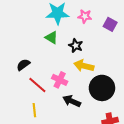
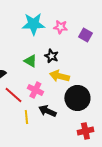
green triangle: (51, 37) -> (30, 61), moved
yellow line: (34, 110) -> (26, 117), moved

